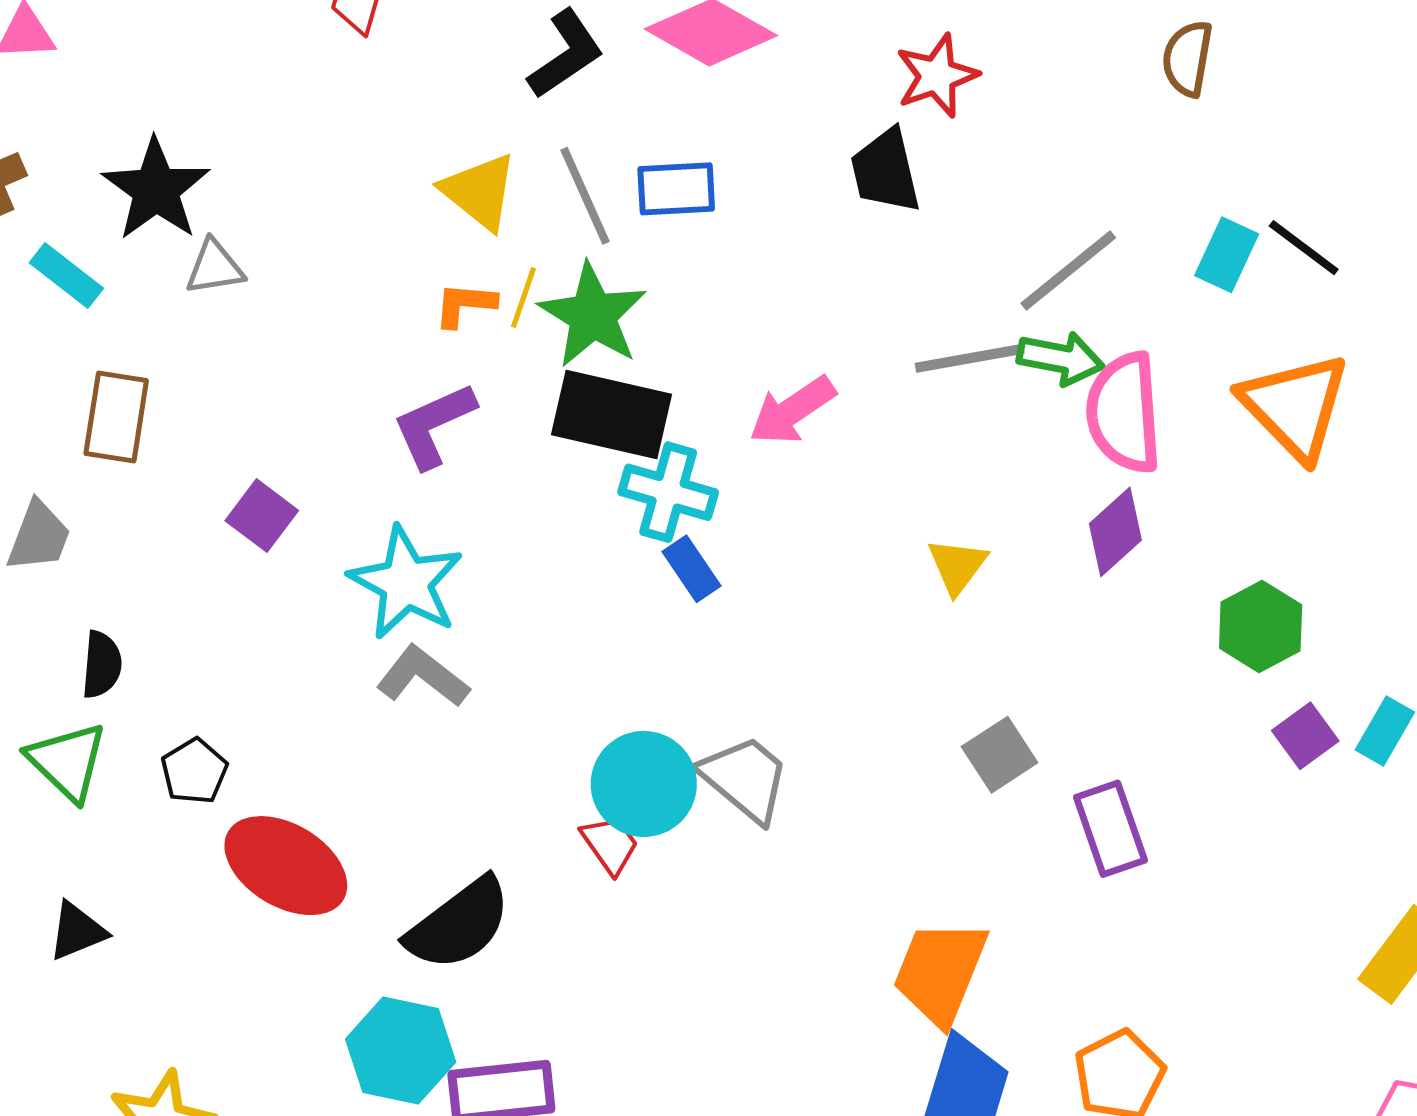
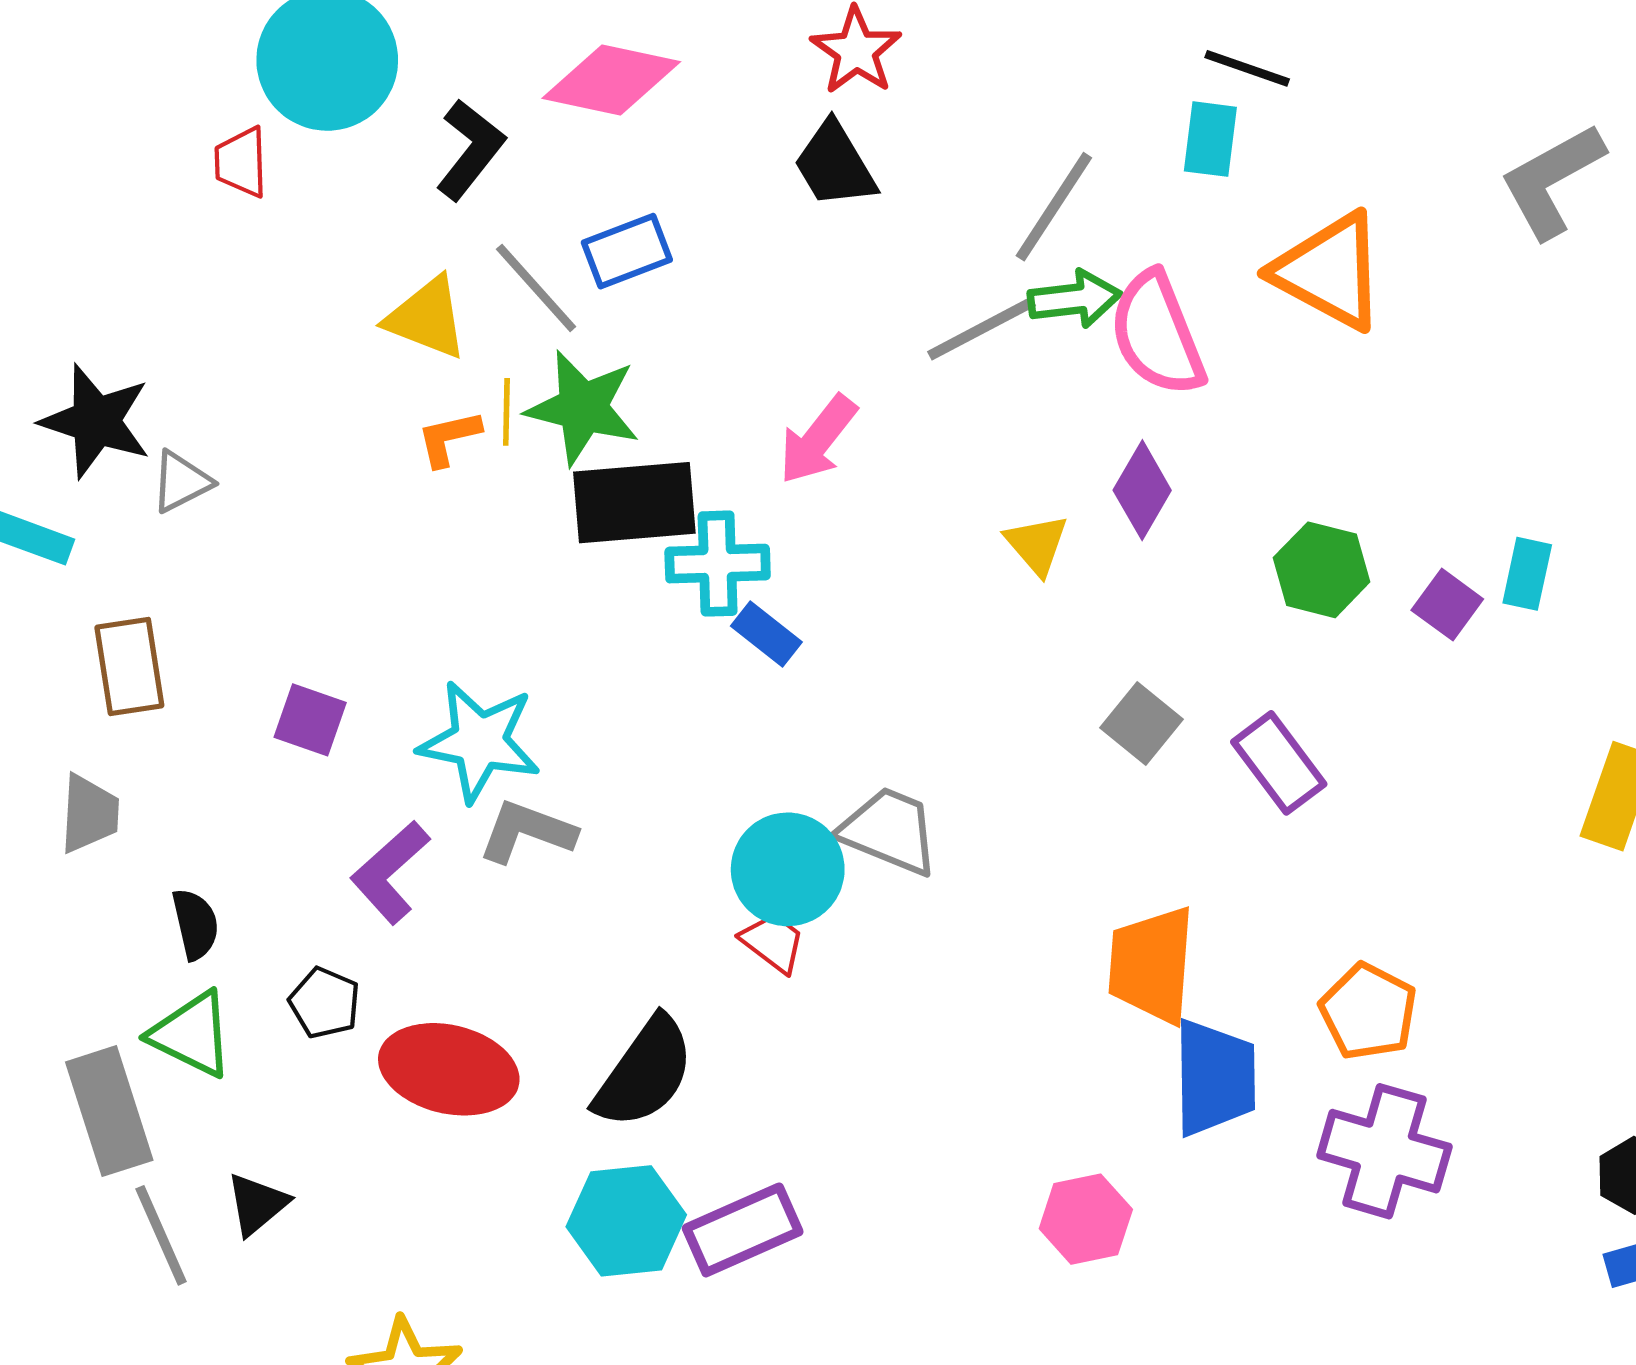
black line: (1304, 248) -> (1247, 68), moved
purple L-shape: (434, 425) -> (390, 872), moved
purple diamond: (1115, 532) -> (1142, 490), moved
green hexagon: (1261, 626) -> (1322, 570), moved

